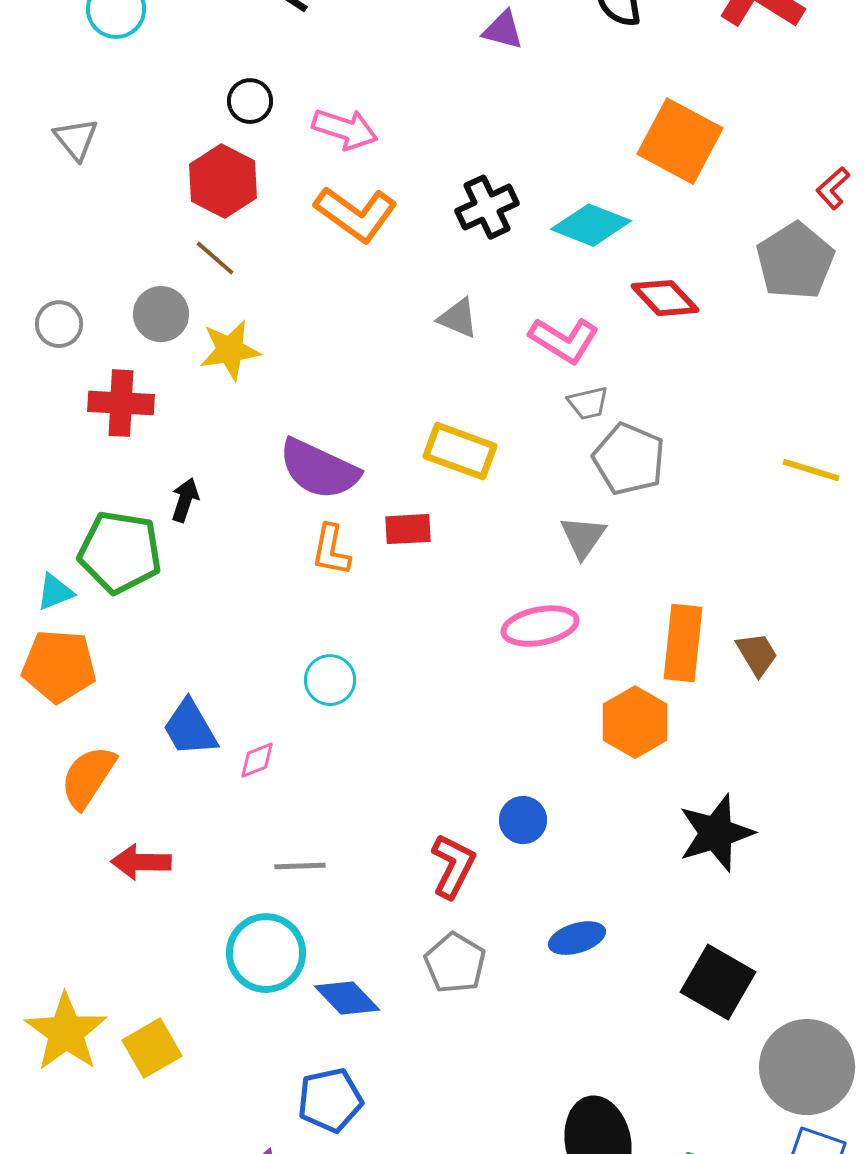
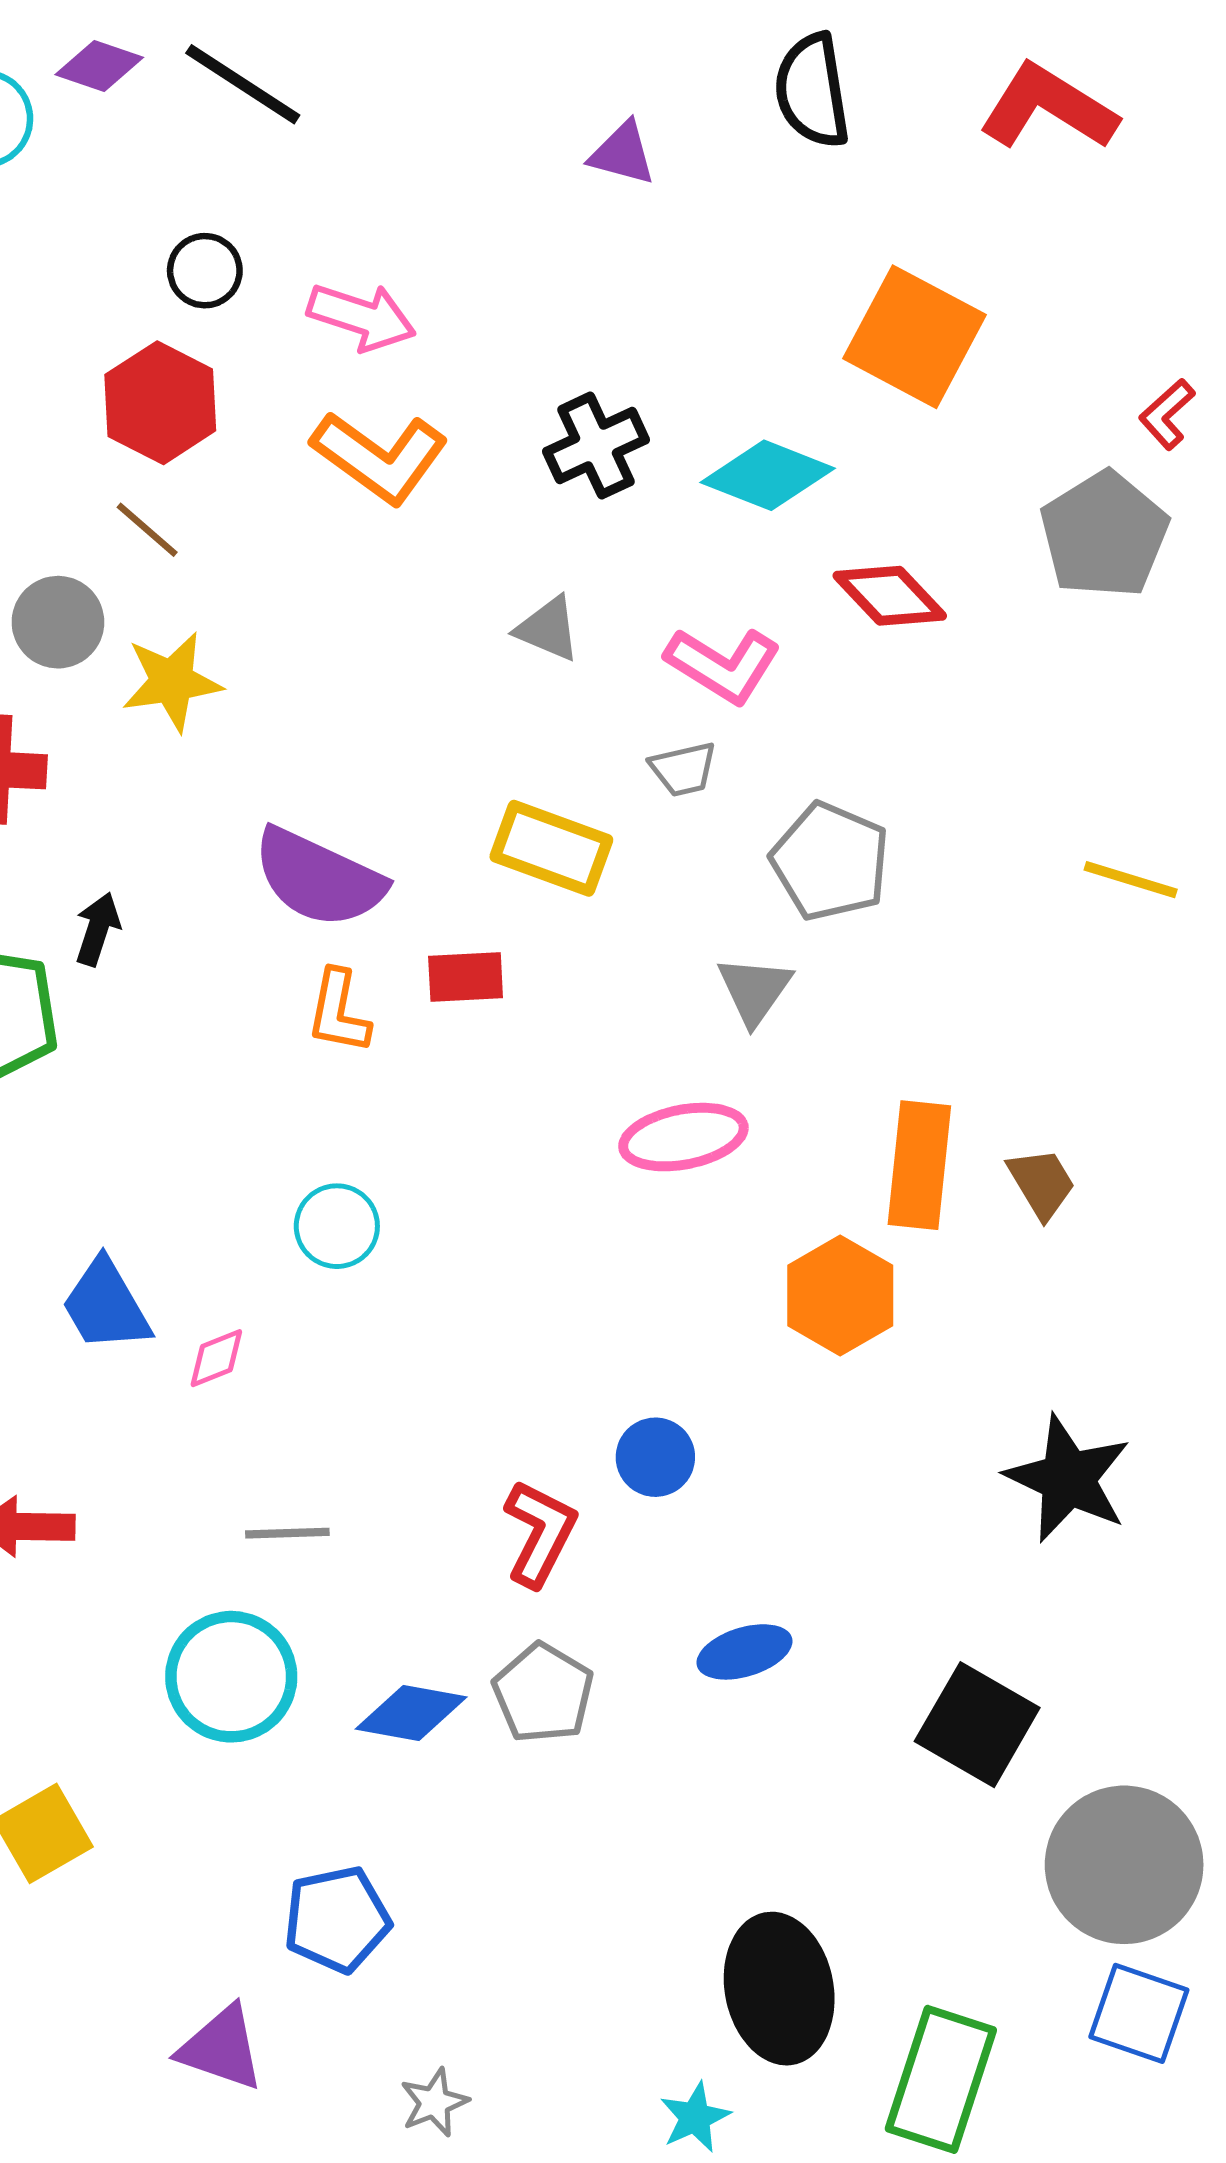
gray trapezoid: (588, 403) -> (683, 769), moved
black star: (716, 833) -> (1068, 1479), moved, turned -30
blue diamond: (347, 998) -> (411, 1713), moved, turned -36

